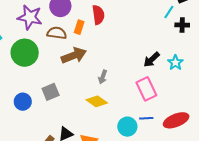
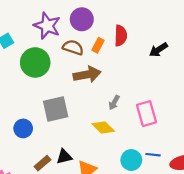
black arrow: (152, 60) -> (159, 50), moved
pink rectangle: (146, 89) -> (147, 114), moved
gray square: (51, 92) -> (56, 109), size x1.4
blue circle: (23, 102) -> (23, 128), moved

